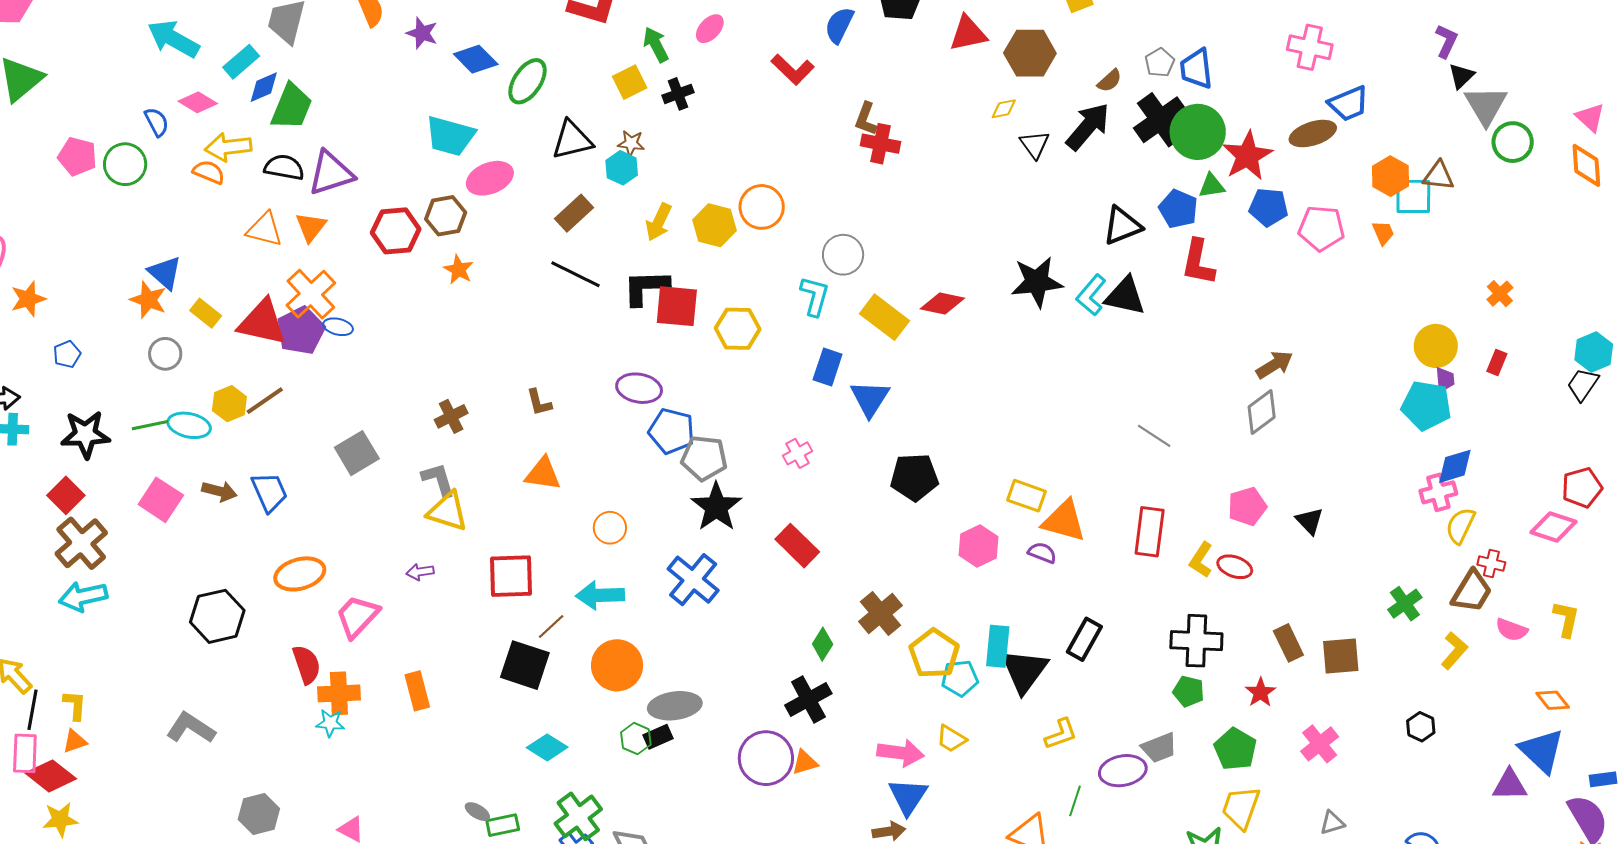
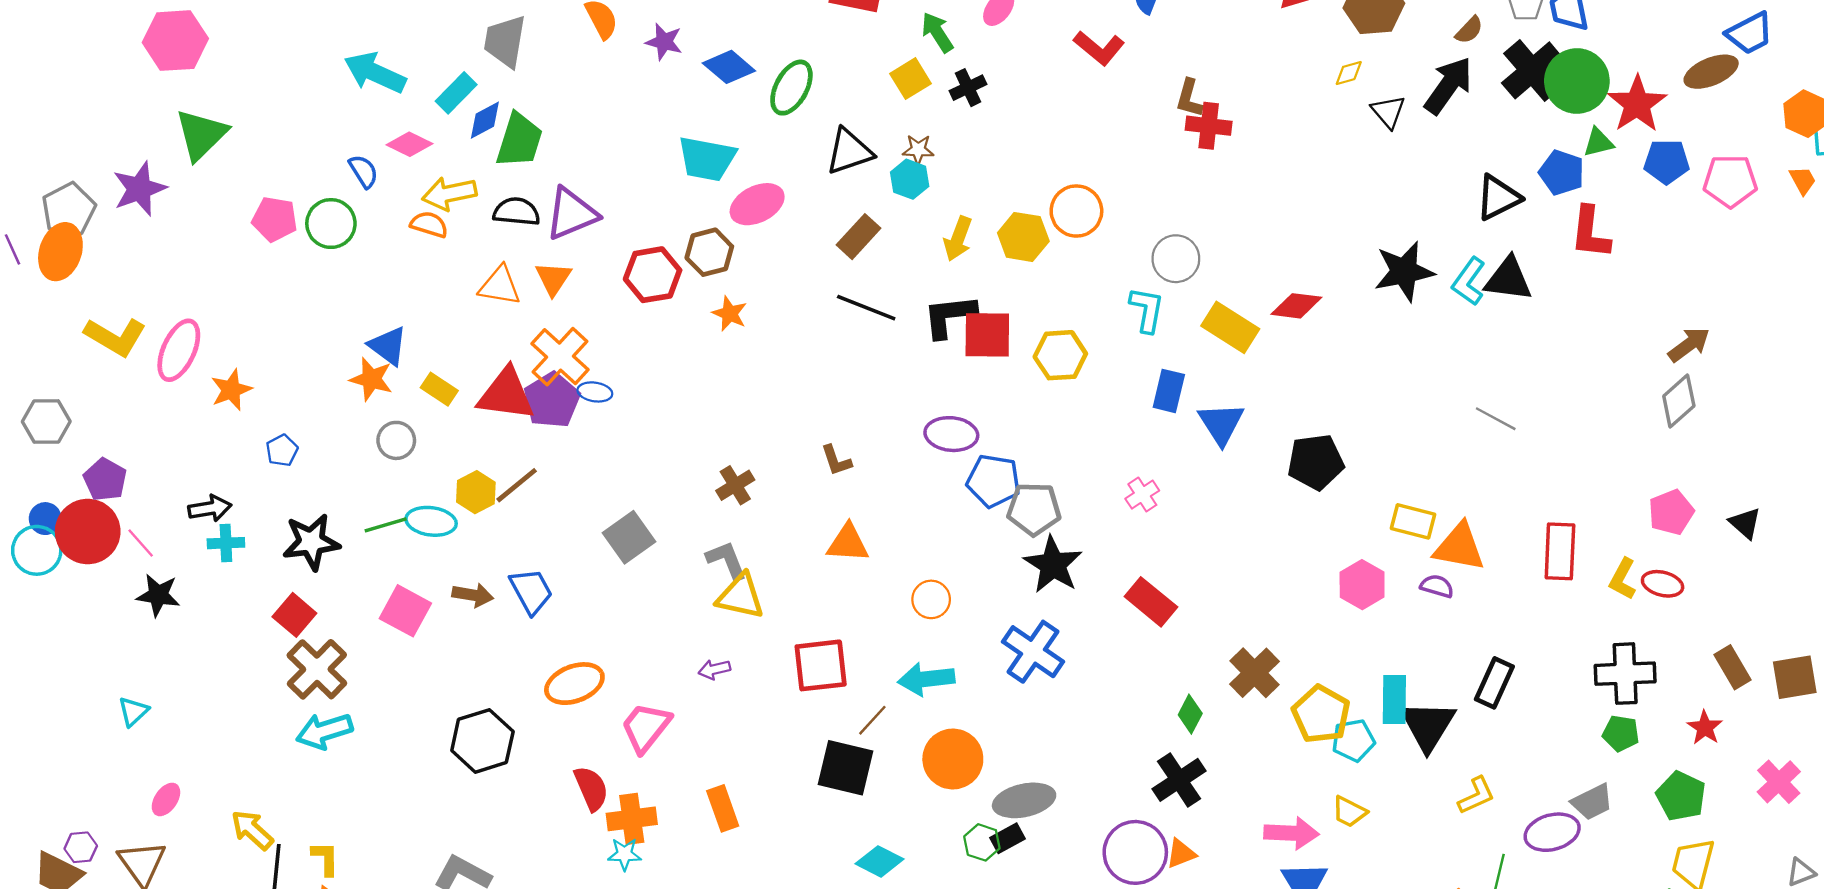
gray line: (1154, 436) -> (1496, 419), moved
black pentagon: (914, 477) -> (1316, 462), moved

